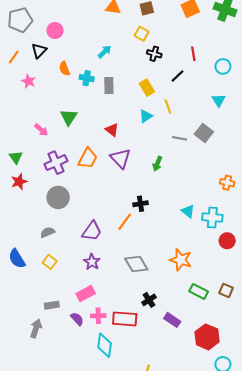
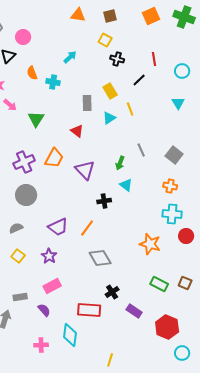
gray rectangle: (109, 85) -> (87, 103), moved
pink arrow: (41, 130) -> (10, 105), moved
gray square: (204, 133) -> (174, 155), moved
gray line: (180, 138) -> (141, 150), moved, turned 56
purple triangle: (120, 158) -> (85, 170), moved
orange cross: (227, 183) -> (170, 186), moved
cyan triangle: (188, 211) -> (126, 185), moved
orange line: (125, 222) -> (87, 228), moved
purple trapezoid: (92, 231) -> (58, 227), turned 30
orange star: (181, 260) -> (150, 244), moved
purple star: (92, 262) -> (49, 256), moved
pink cross: (98, 316) -> (41, 345), moved

